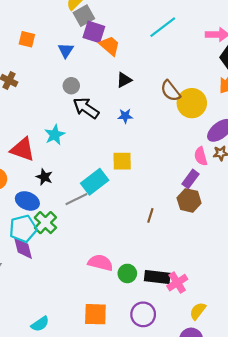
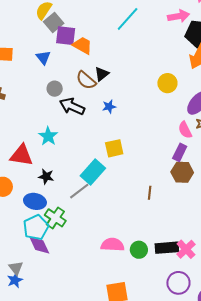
brown semicircle: (170, 91) -> (86, 80), moved
yellow circle: (192, 103) -> (167, 83), size x0.7
purple circle: (143, 314) -> (178, 283), moved

